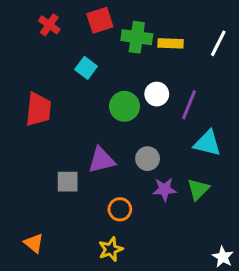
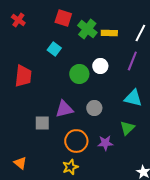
red square: (100, 20) -> (63, 18), turned 36
red cross: (49, 25) -> (18, 20), moved
green cross: (137, 37) -> (87, 29), turned 30
purple line: (189, 105) -> (132, 61), moved
purple star: (164, 189) -> (105, 143), moved
orange circle: (120, 209) -> (76, 141), size x1.5

